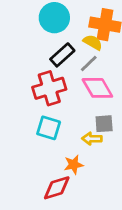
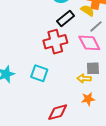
gray line: (89, 63) -> (96, 26), moved
cyan square: (49, 128) -> (39, 73), moved
orange star: (74, 165) -> (88, 99), moved

